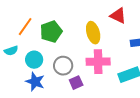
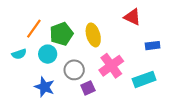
yellow ellipse: (93, 33) -> (93, 35), moved
cyan circle: (34, 60) -> (48, 54), moved
pink cross: (98, 62) -> (111, 66), turned -35

